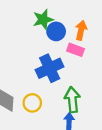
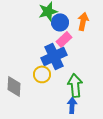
pink rectangle: (76, 50) -> (64, 39), moved, turned -63
yellow circle: (32, 103) -> (42, 74), moved

